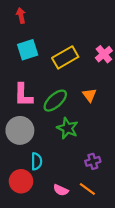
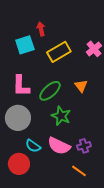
red arrow: (21, 15) -> (41, 29), moved
cyan semicircle: (36, 161) -> (33, 146), turned 126
pink semicircle: (61, 190) -> (59, 146), moved, size x1.6

